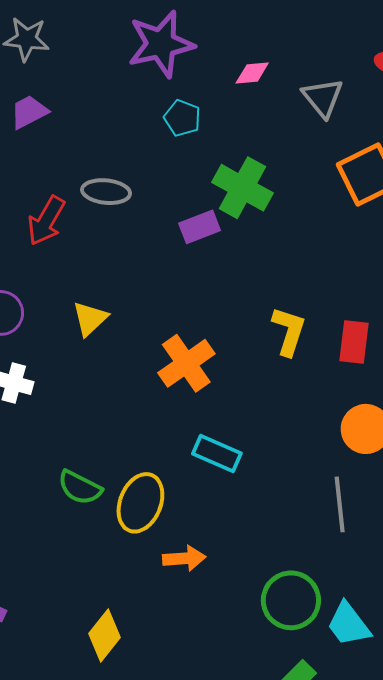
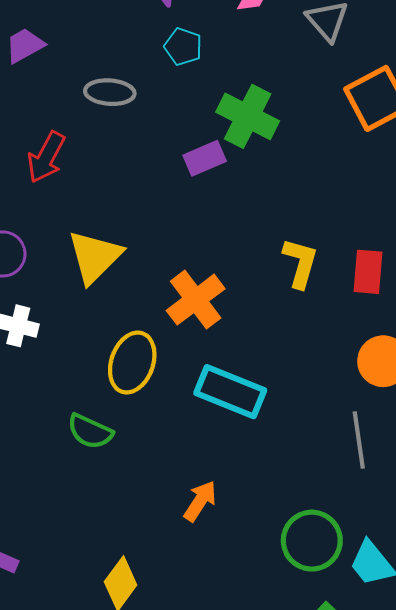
gray ellipse: (106, 192) -> (110, 92), moved
yellow triangle: (90, 319) -> (95, 257), size x1.5
cyan rectangle: (217, 454) -> (230, 392), size x1.4
yellow ellipse: (140, 503) -> (132, 362), moved
orange arrow: (184, 558) -> (200, 501), turned -51

